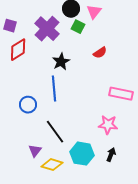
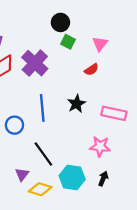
pink triangle: (94, 12) -> (100, 44), moved
purple cross: (47, 29) -> (35, 63), moved
black star: (61, 62) -> (76, 104), moved

